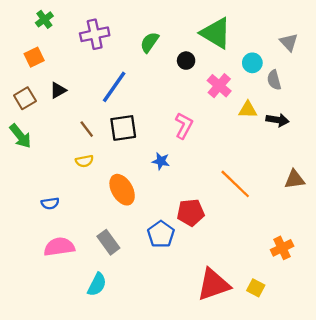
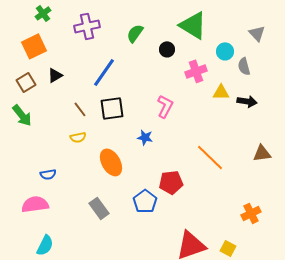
orange square: (34, 57) -> (34, 46), size x1.4
pink cross: (219, 86) -> (196, 71), turned 30
pink semicircle: (59, 247) -> (35, 204), moved
cyan semicircle: (97, 284) -> (45, 245), moved

